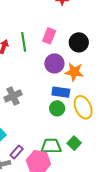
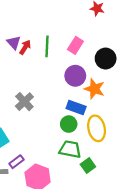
gray cross: (13, 96) -> (24, 102), turned -30
green square: (74, 143) -> (88, 165), moved
green trapezoid: (51, 146) -> (70, 149), moved

